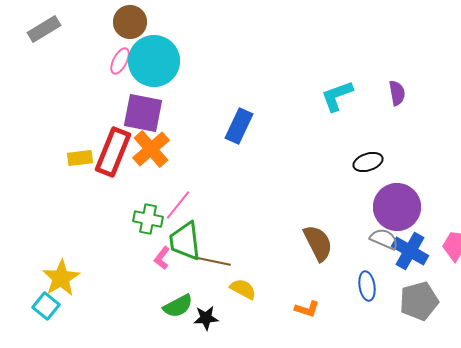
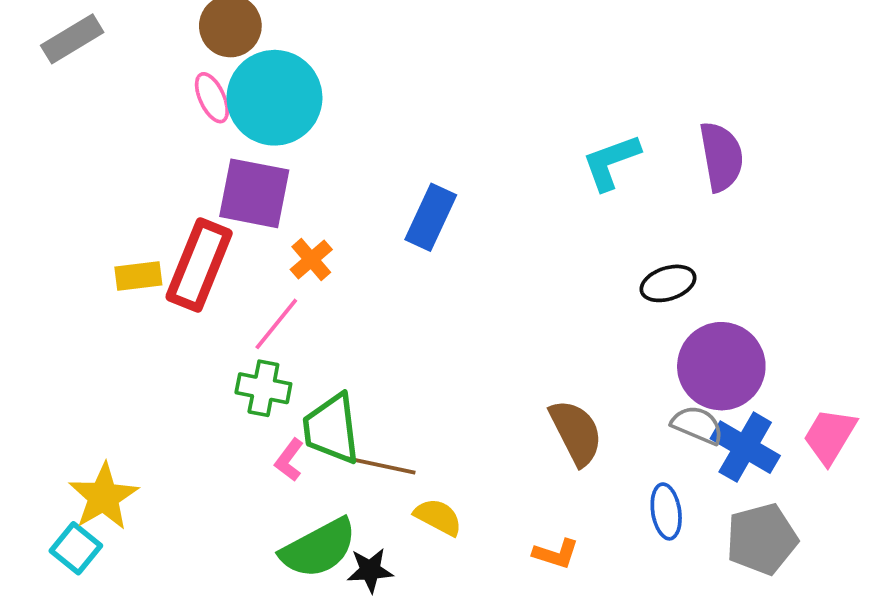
pink ellipse: (120, 61) -> (212, 98), turned -52
purple semicircle: (397, 93) -> (721, 157), size x1.5
orange cross: (151, 149) -> (311, 260), moved, size x0.6
pink line: (178, 205) -> (276, 324), moved
green semicircle: (178, 306) -> (319, 548), size x1.4

